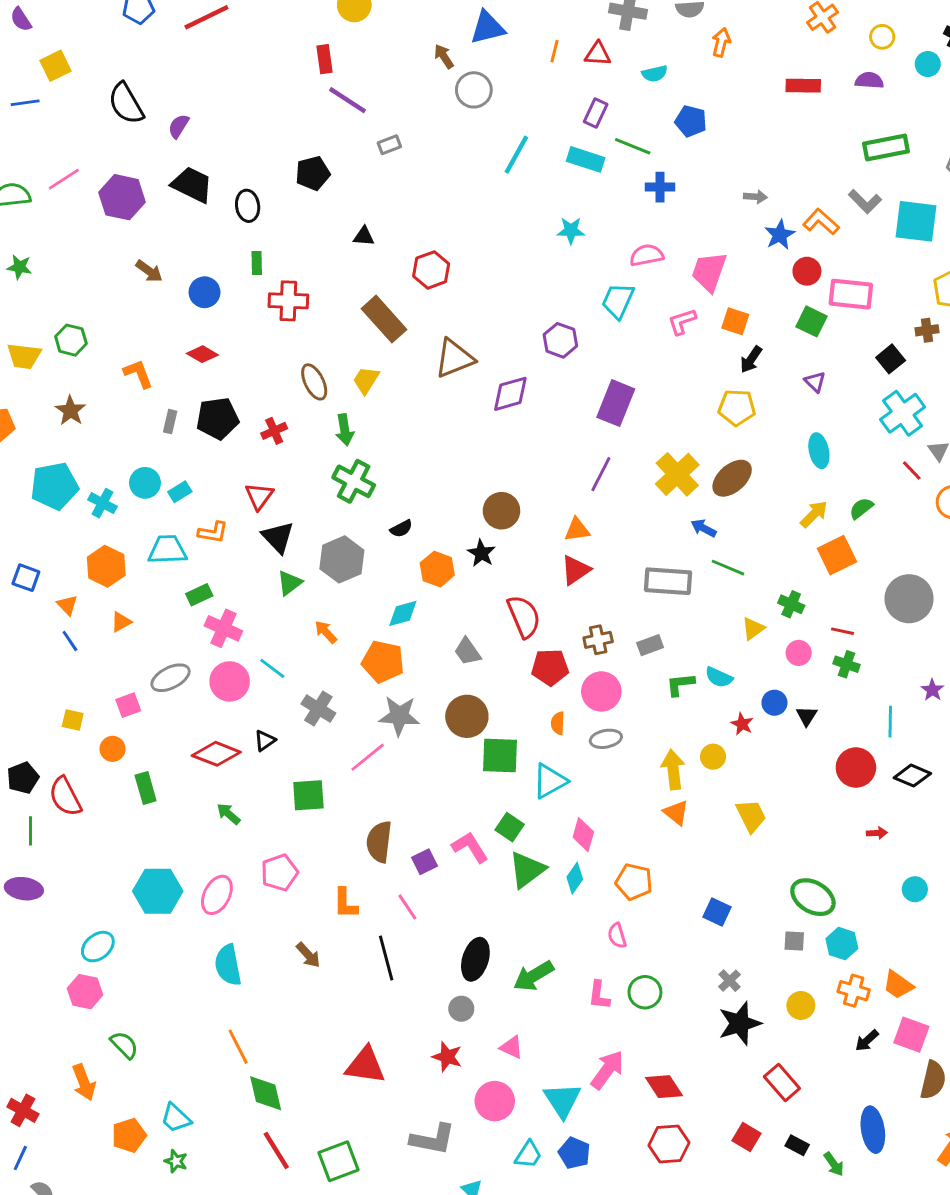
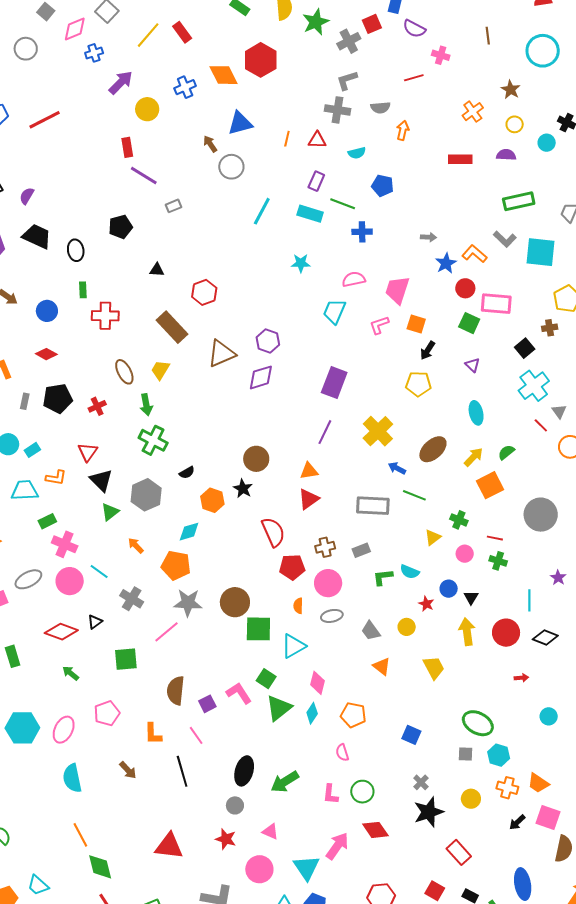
purple hexagon: (560, 340) -> (268, 341), moved
brown ellipse: (732, 478) -> (433, 449), moved
gray trapezoid: (468, 652) -> (371, 631), moved
yellow arrow: (673, 770) -> (467, 632), moved
red diamond: (664, 1087) -> (375, 830), moved

